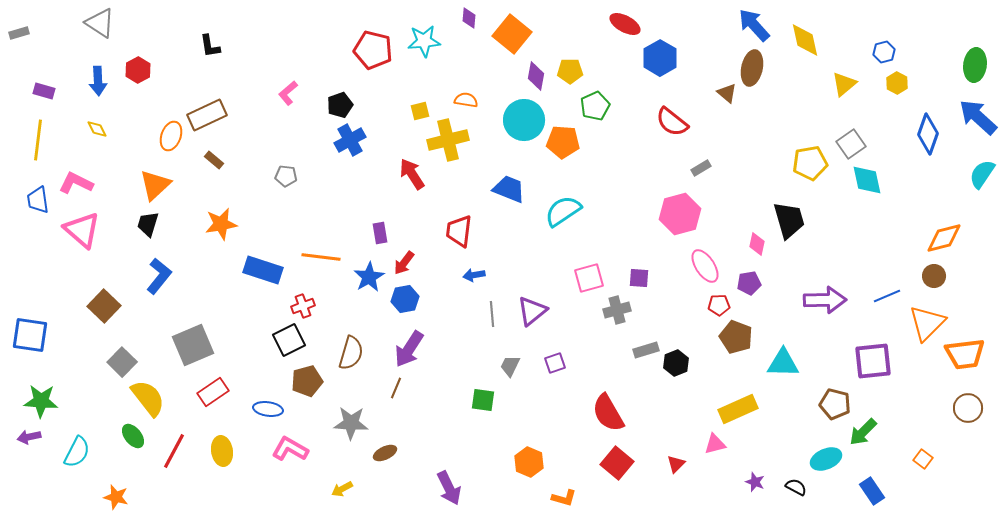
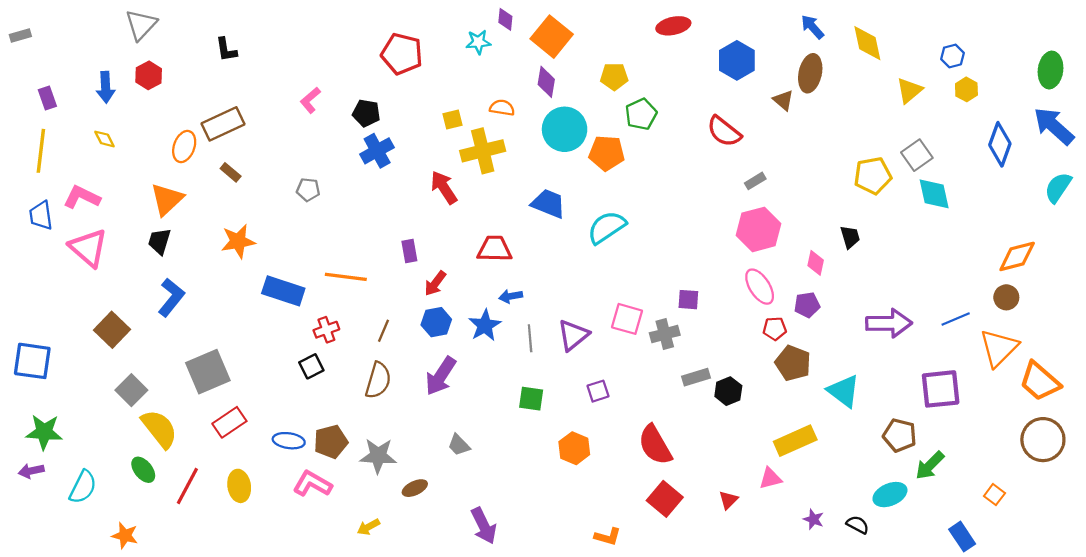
gray triangle: (100, 23) -> (141, 25), moved, turned 40
red ellipse: (625, 24) -> (673, 26), turned -40
blue arrow: (754, 25) -> (812, 27), size x0.7
cyan star: (424, 41) -> (478, 42), moved, size x0.7
blue hexagon: (660, 58) -> (737, 60), moved
purple diamond: (536, 76) -> (546, 82), moved
purple rectangle: (44, 91) -> (47, 98), turned 55
black pentagon: (340, 105) -> (366, 113), turned 30
pink hexagon: (680, 214) -> (758, 229), moved
black trapezoid: (789, 220) -> (850, 237), size x0.6
red trapezoid: (459, 231) -> (495, 249), turned 84
blue star: (369, 277) -> (485, 325), moved
pink square: (589, 278) -> (627, 319), moved, turned 32
black square: (289, 340) -> (311, 366), size x0.7
orange trapezoid: (965, 354) -> (1040, 381), turned 48
cyan triangle: (783, 363) -> (844, 391), turned 36
gray trapezoid: (510, 366) -> (459, 445), moved, turned -70
brown pentagon: (307, 381) -> (331, 442), moved
brown line: (396, 388) -> (384, 331), moved
green square: (483, 400) -> (531, 399), moved
brown circle: (968, 408) -> (1043, 440), size x1.4
orange hexagon: (529, 462) -> (574, 448), moved
blue rectangle: (872, 491) -> (962, 537), moved

